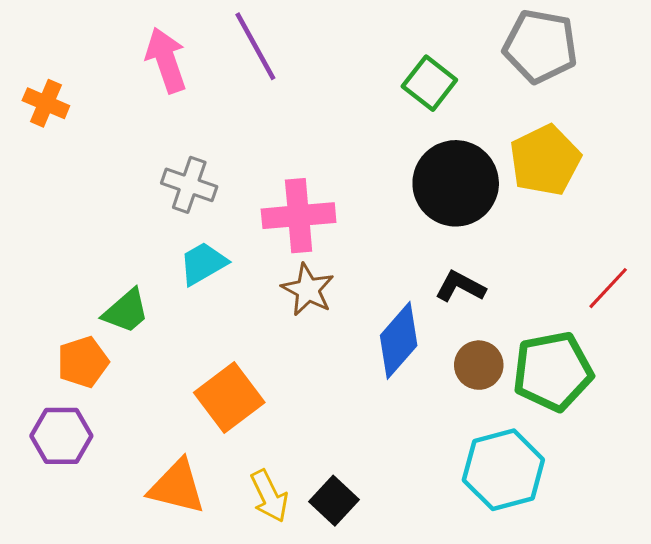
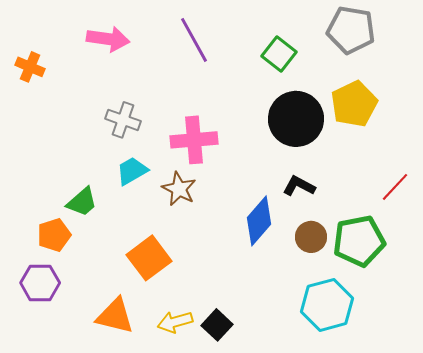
purple line: (255, 46) -> (194, 40), moved
pink arrow: (166, 60) -> (108, 39), turned 117
brown star: (308, 290) -> (179, 189), moved
yellow arrow: (269, 496) -> (175, 322), turned 100

